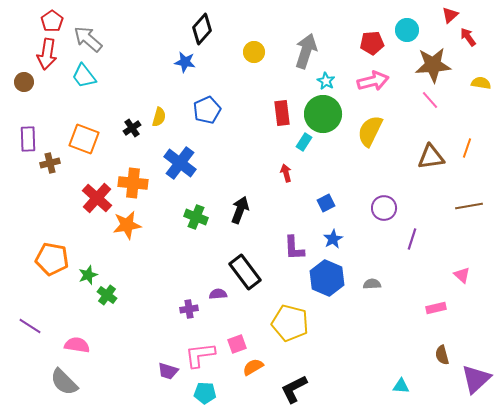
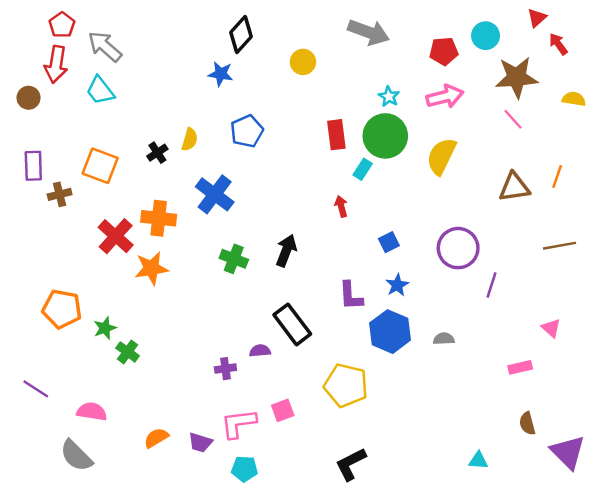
gray arrow: (306, 51) -> (369, 32), moved, turned 92
purple circle: (384, 208) -> (458, 248), size x1.4
orange semicircle: (253, 367) -> (156, 438), moved
purple triangle: (476, 379) -> (568, 452), turned -32

